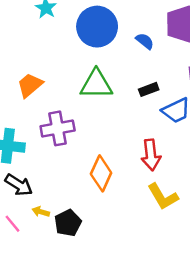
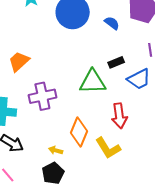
green triangle: (96, 84) -> (93, 82), moved
yellow L-shape: (163, 197) -> (108, 148), moved
yellow arrow: (41, 212) -> (56, 150), moved

